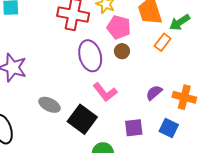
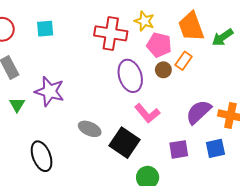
orange rectangle: (163, 42) -> (184, 61), moved
purple semicircle: (154, 93) -> (199, 112), size x1.5
blue square: (169, 128) -> (215, 148), turned -36

